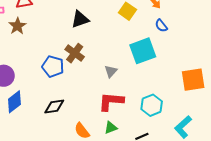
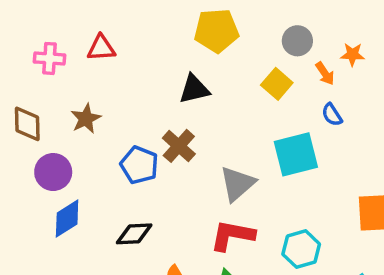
brown star: (17, 26) -> (86, 119), moved
gray triangle: (111, 71) -> (237, 184), size x1.6

